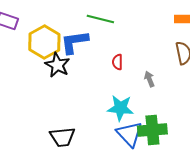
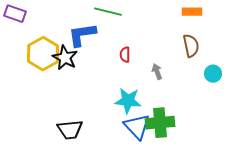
yellow hexagon: (44, 42) -> (43, 54), moved

